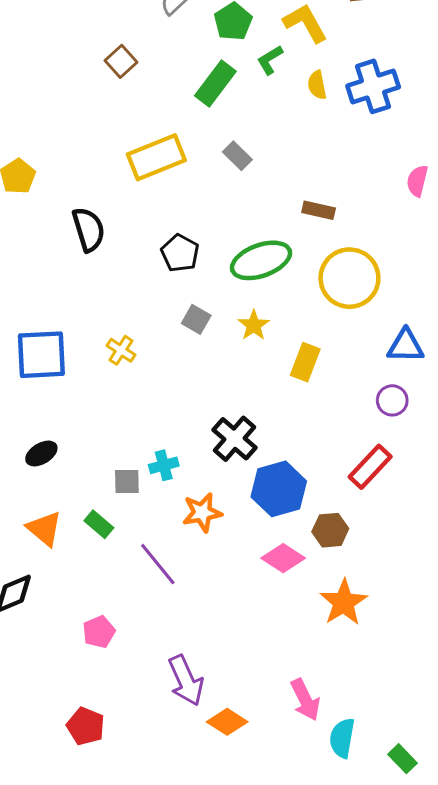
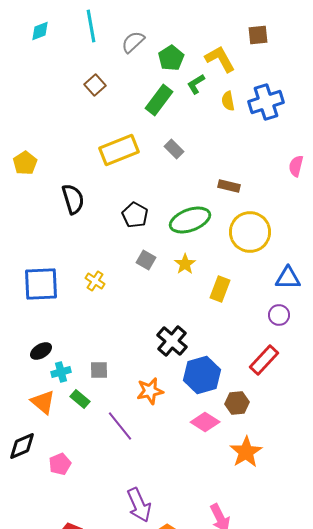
cyan cross: (164, 465) -> (61, 372), moved
pink pentagon: (99, 632) -> (60, 464), moved

